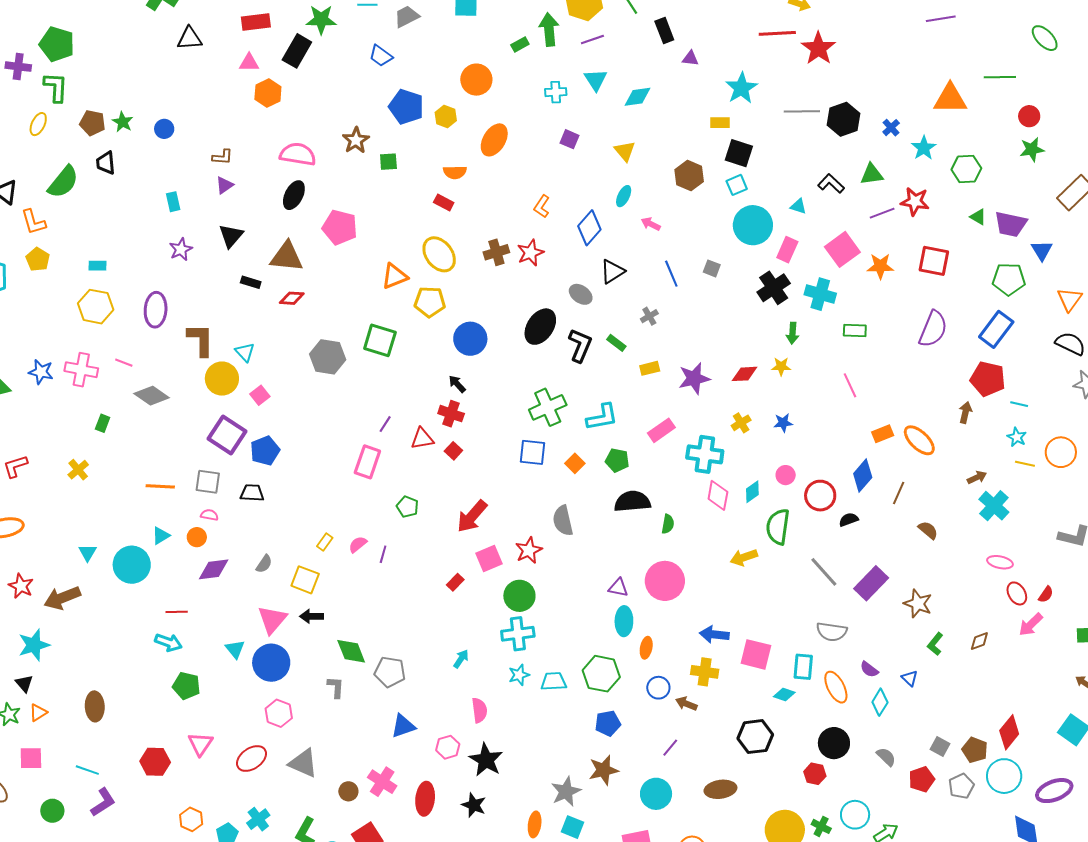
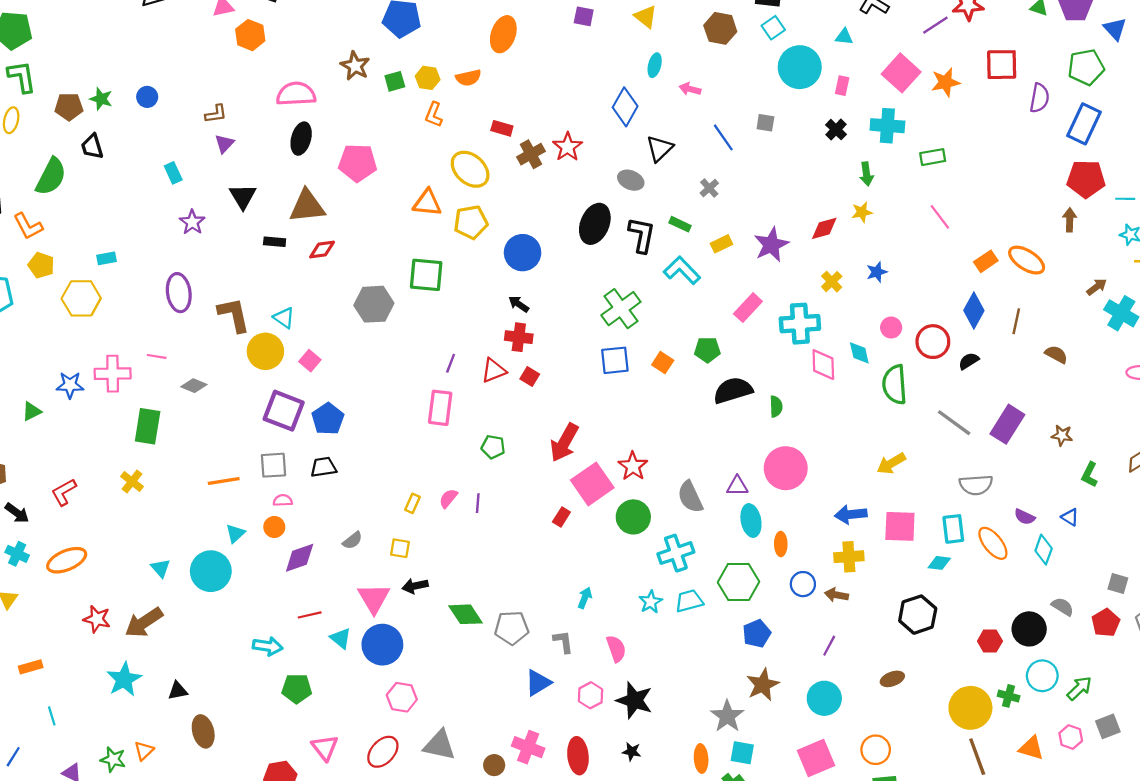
yellow hexagon: (446, 116) -> (428, 78), moved
red rectangle: (444, 203) -> (502, 128), moved
orange L-shape: (542, 206) -> (434, 115), moved
pink rectangle: (787, 250) -> (842, 86), size x0.7
orange triangle: (394, 276) -> (427, 203), turned 40
black cross: (774, 288) -> (836, 130), size x0.6
yellow hexagon: (96, 307) -> (81, 298), moved
purple semicircle: (933, 329) -> (1039, 98), moved, size x0.7
gray diamond: (152, 396) -> (194, 386), size x0.7
cyan L-shape: (602, 417) -> (682, 270), moved, turned -112
green rectangle: (103, 423) -> (148, 426), size x1.8
cyan diamond: (752, 492) -> (859, 353), turned -55
gray semicircle: (563, 521) -> (690, 497), moved
yellow arrow: (744, 557) -> (891, 463), moved
pink square: (489, 559) -> (592, 484), size x1.4
gray semicircle: (264, 564) -> (352, 540), turned 30
yellow square: (305, 580) -> (400, 548), size x0.7
brown star: (918, 604) -> (1062, 435), size x0.7
red line: (177, 612) -> (310, 615), moved
cyan cross: (518, 634) -> (676, 553), moved
black triangle: (24, 683) -> (178, 691), moved, turned -48
gray L-shape: (336, 687) -> (563, 642), moved
black circle: (834, 743) -> (1029, 629), moved
brown ellipse: (720, 789) -> (892, 679), size x0.7
black star: (474, 805) -> (632, 752), size x0.7

